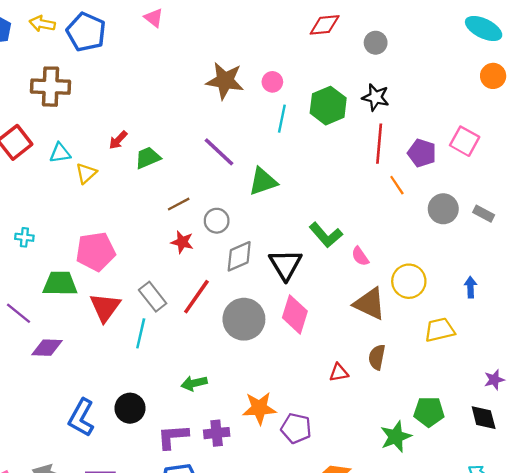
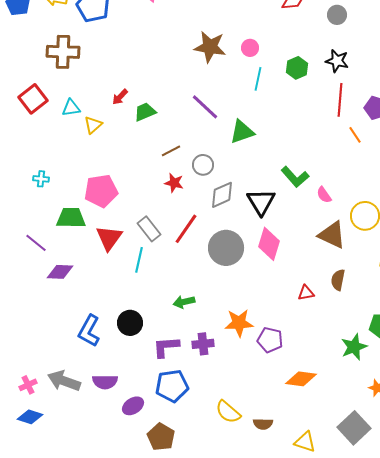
green hexagon: (328, 106) -> (297, 68), size x0.7

